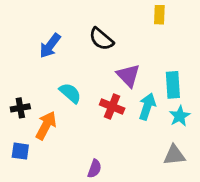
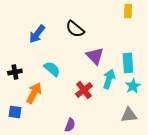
yellow rectangle: (159, 15) -> (128, 11), moved
red cross: (112, 107) -> (84, 90), moved, turned 30
black cross: (20, 108) -> (15, 72), moved

